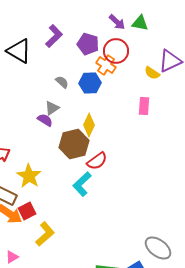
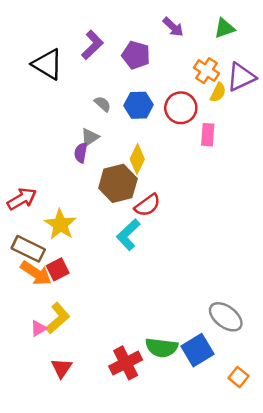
green triangle: (140, 23) -> (224, 28), moved, turned -30
red circle: (116, 51) -> (181, 108), moved
orange cross: (106, 65) -> (206, 71), moved
yellow semicircle: (152, 73) -> (218, 92), turned -98
purple semicircle: (45, 120) -> (81, 153), turned -112
yellow L-shape: (45, 234) -> (58, 318), moved

